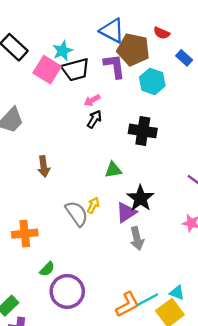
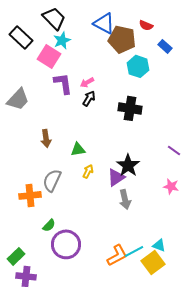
purple L-shape: (114, 66) -> (63, 83), moved
black trapezoid: (76, 70) -> (54, 18), moved, turned -120
green triangle: (113, 170) -> (78, 149), moved
gray semicircle: (77, 214) -> (52, 180), moved, turned -120

